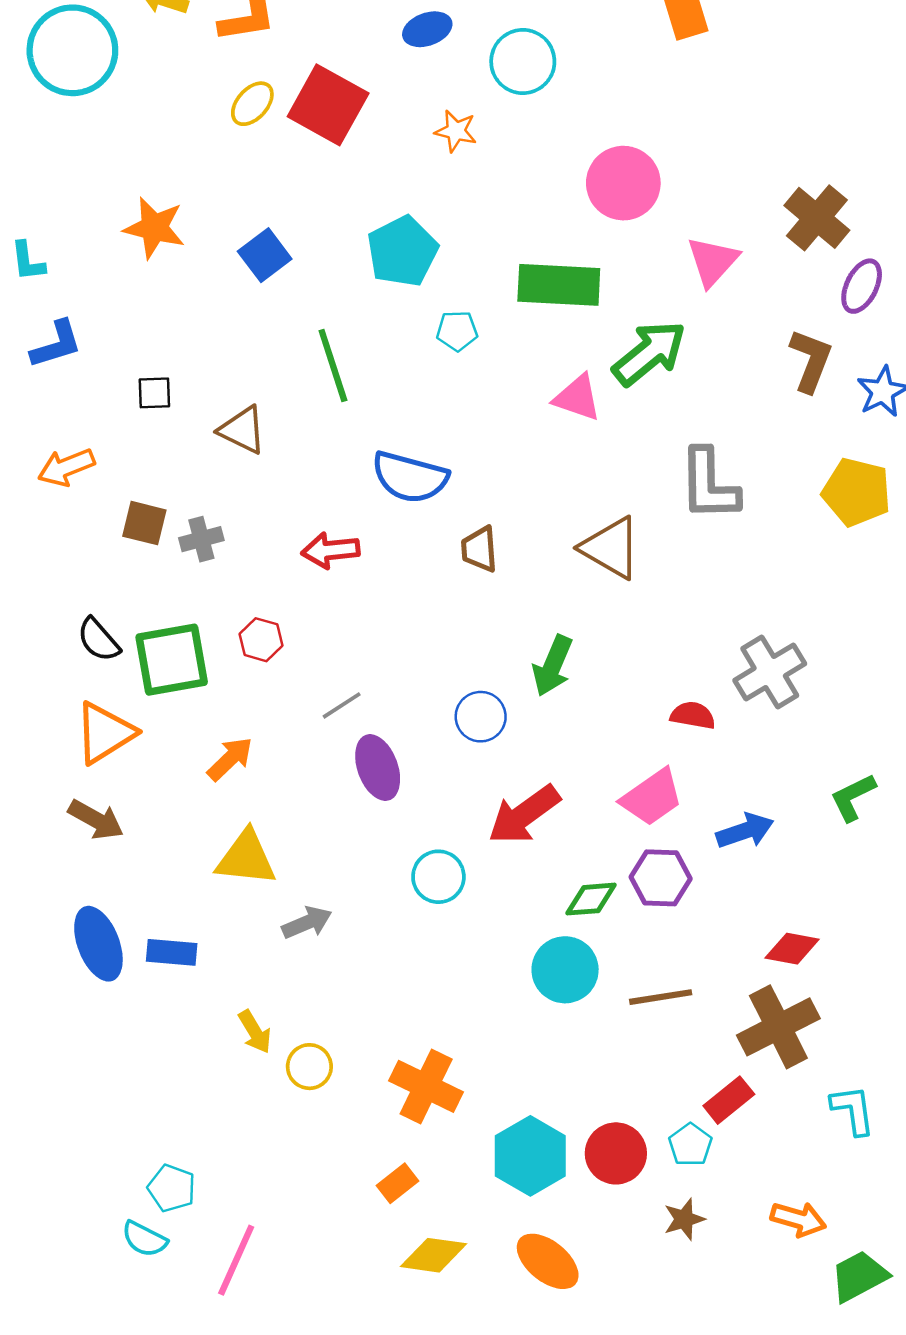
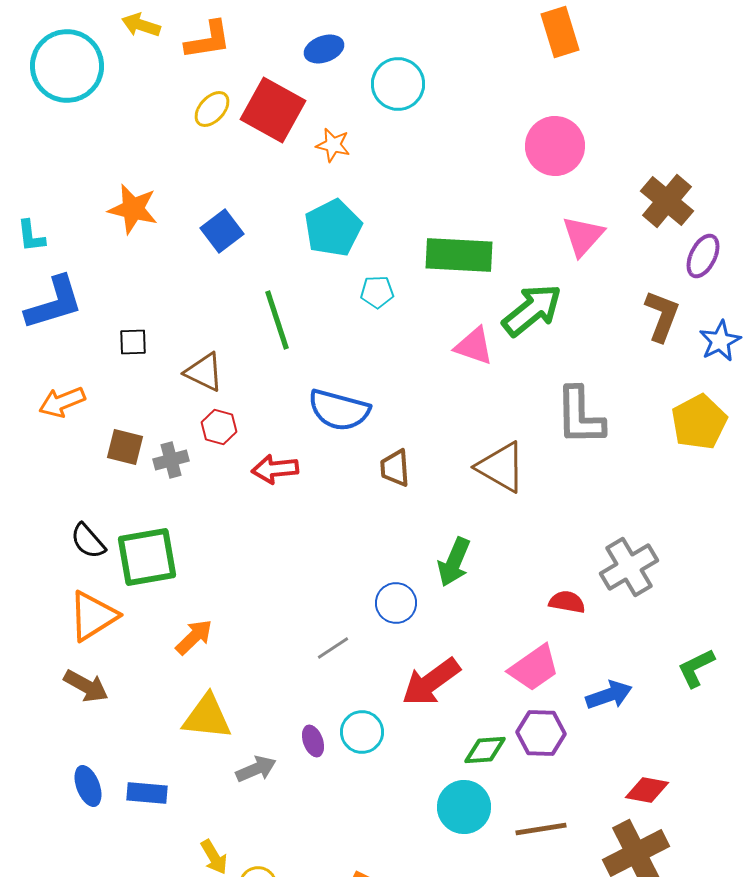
blue ellipse: (427, 29) -> (324, 49), moved
cyan circle: (523, 62) -> (398, 84), moved
orange star: (456, 131) -> (333, 145), moved
pink circle: (623, 183) -> (555, 146), moved
blue L-shape: (56, 344) -> (54, 303), size x1.4
yellow pentagon: (857, 492) -> (699, 422), turned 30
red hexagon: (261, 640) -> (219, 427), moved
gray line: (342, 705) -> (333, 648), moved
purple ellipse: (378, 768) -> (313, 741), moved, size x0.6
blue ellipse: (98, 944) -> (88, 786), size x0.7

